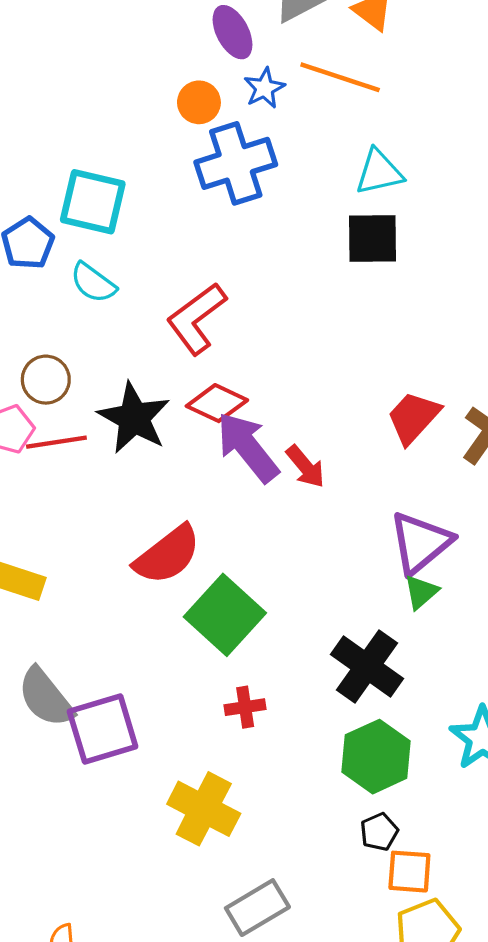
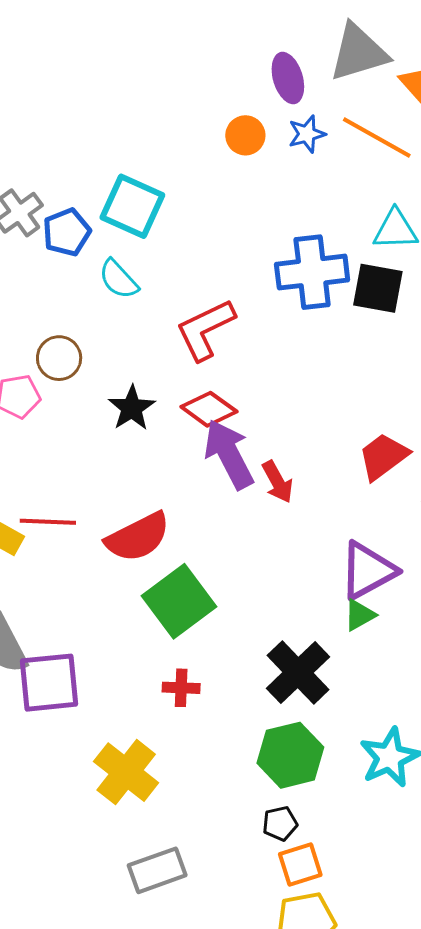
blue cross: (236, 163) -> (312, 272), moved
black star: (134, 418) -> (132, 408), size x0.7
red line: (56, 442) -> (48, 522), moved
orange square: (409, 872) -> (300, 865), turned -33

